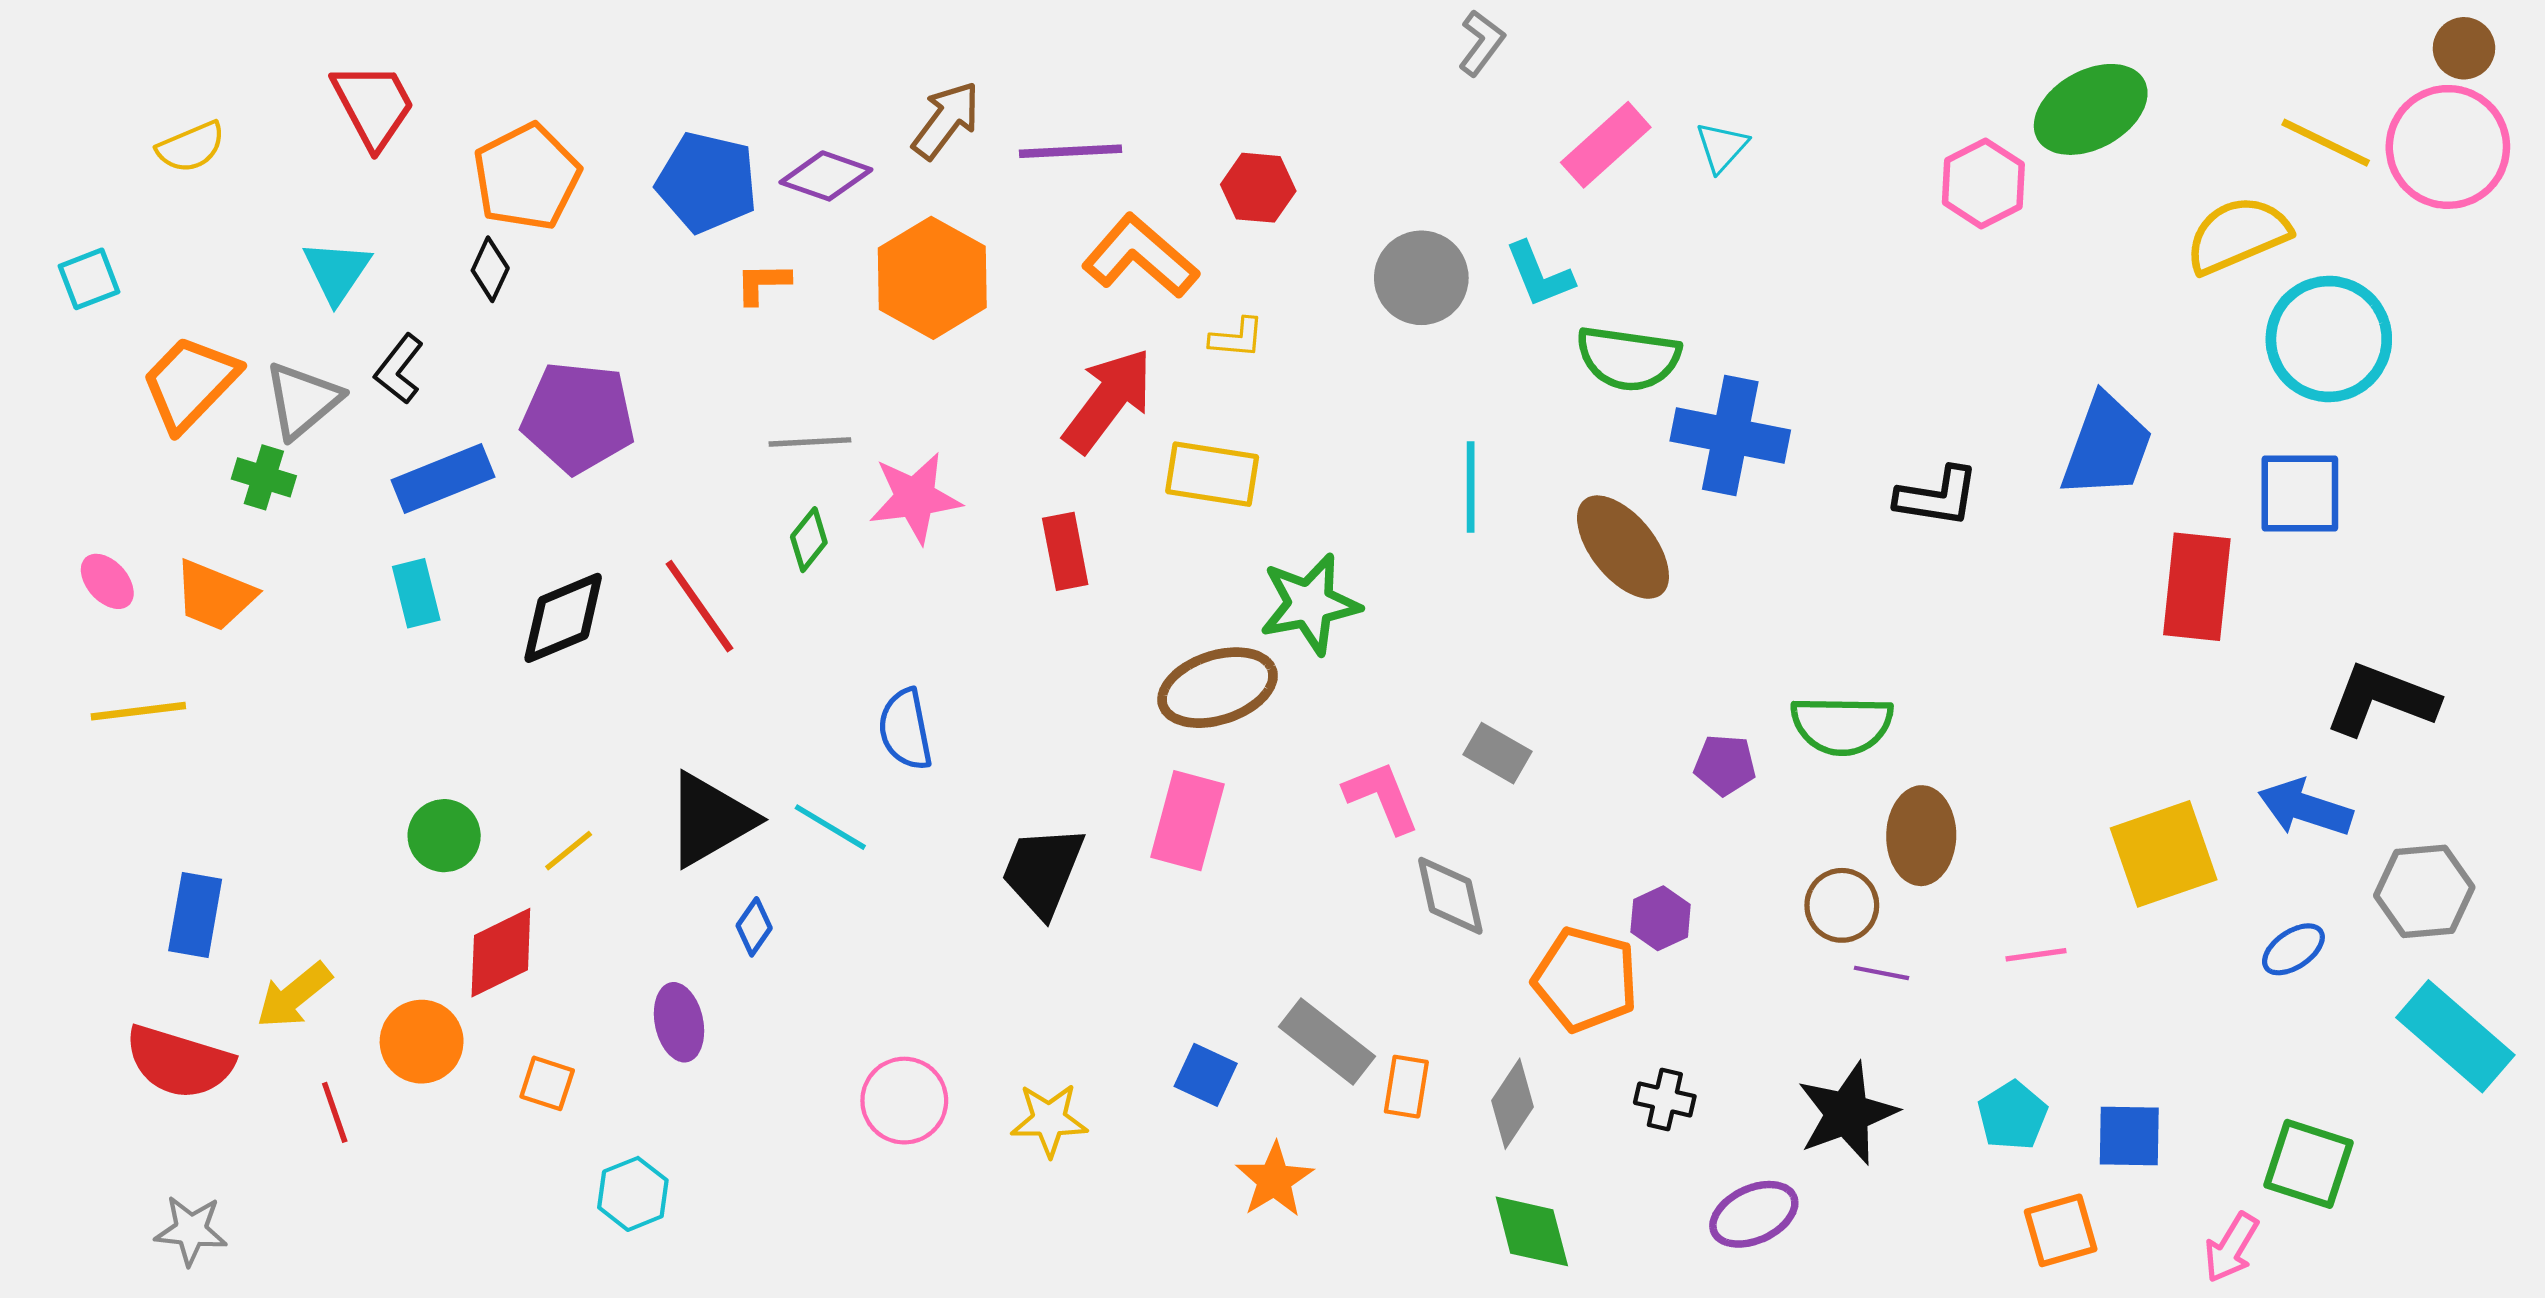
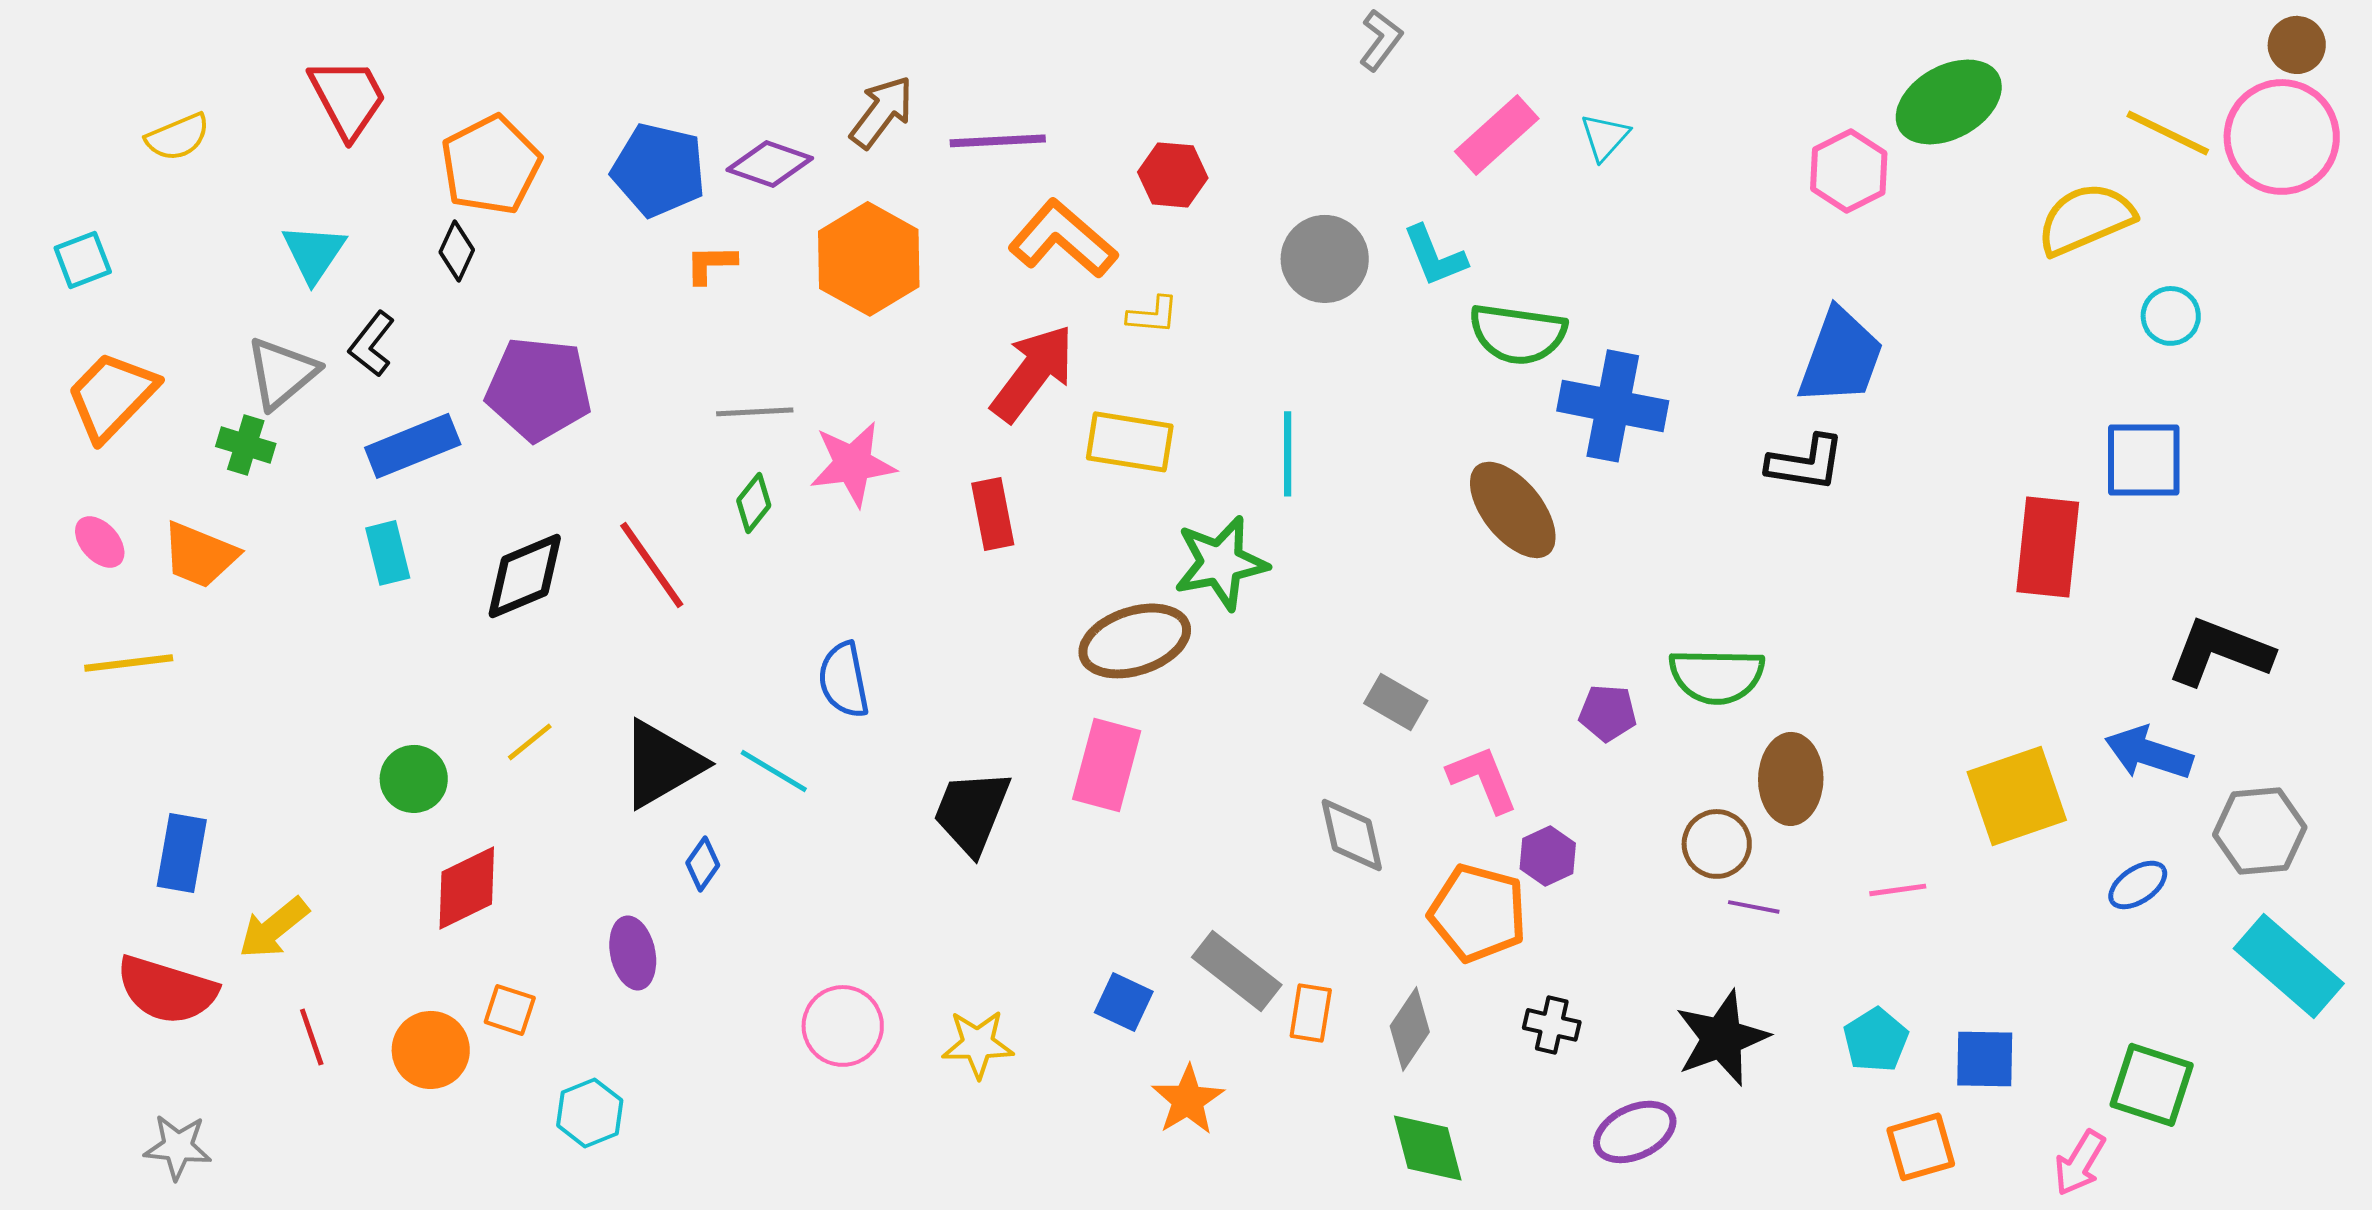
cyan circle: (2329, 339) -> (2171, 316), size x0.5
orange trapezoid: (190, 383) -> (112, 396), moved
blue trapezoid: (2107, 446) -> (1841, 357), moved
cyan line: (1471, 487) -> (1288, 454), moved
pink L-shape: (1382, 797) -> (1483, 779), moved
yellow line: (569, 851) -> (530, 742), moved
orange circle: (422, 1042) -> (431, 1050), moved

